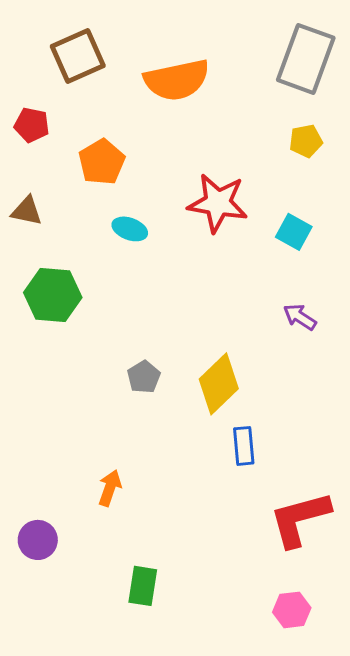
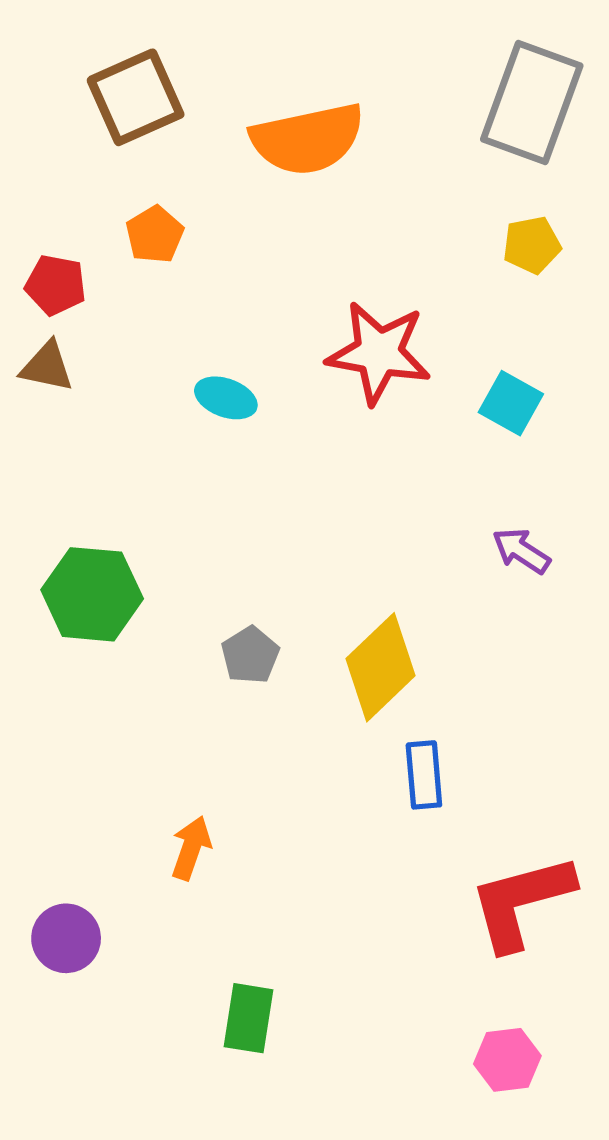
red pentagon: (32, 125) -> (56, 285), moved
orange pentagon: (102, 162) -> (155, 235), moved, size x0.7
green hexagon: (53, 295) -> (92, 594), moved

